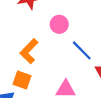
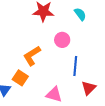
blue line: (82, 50) -> (75, 66), turned 36

